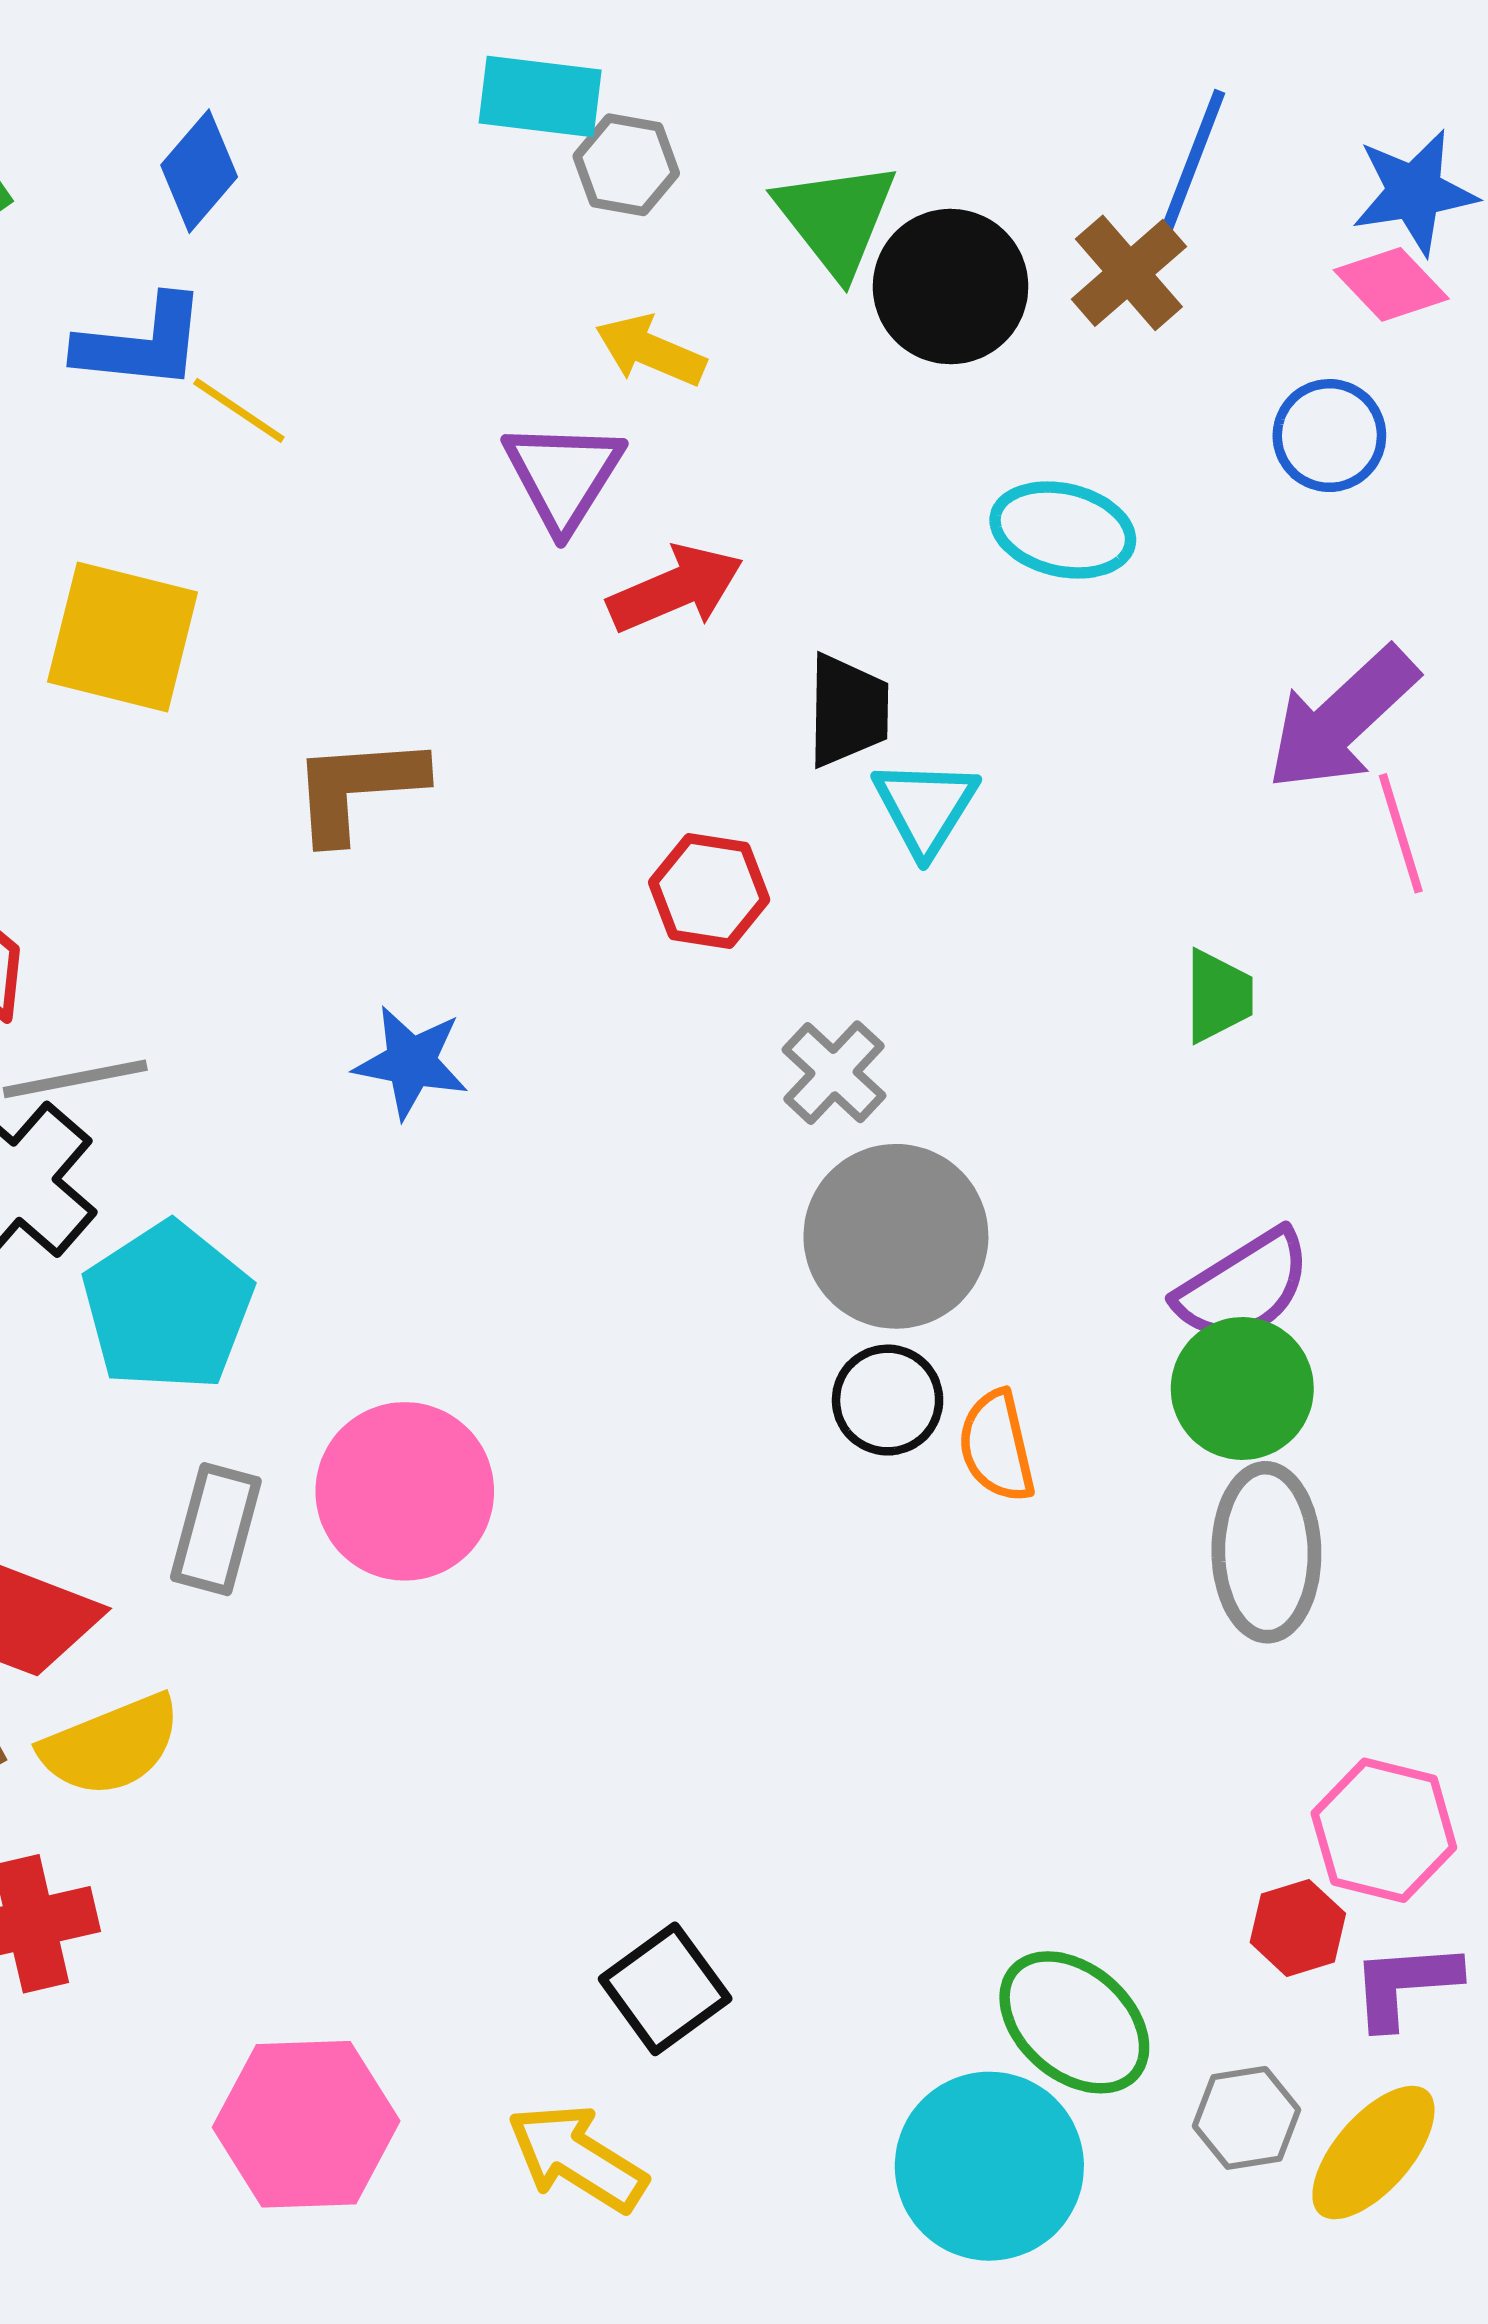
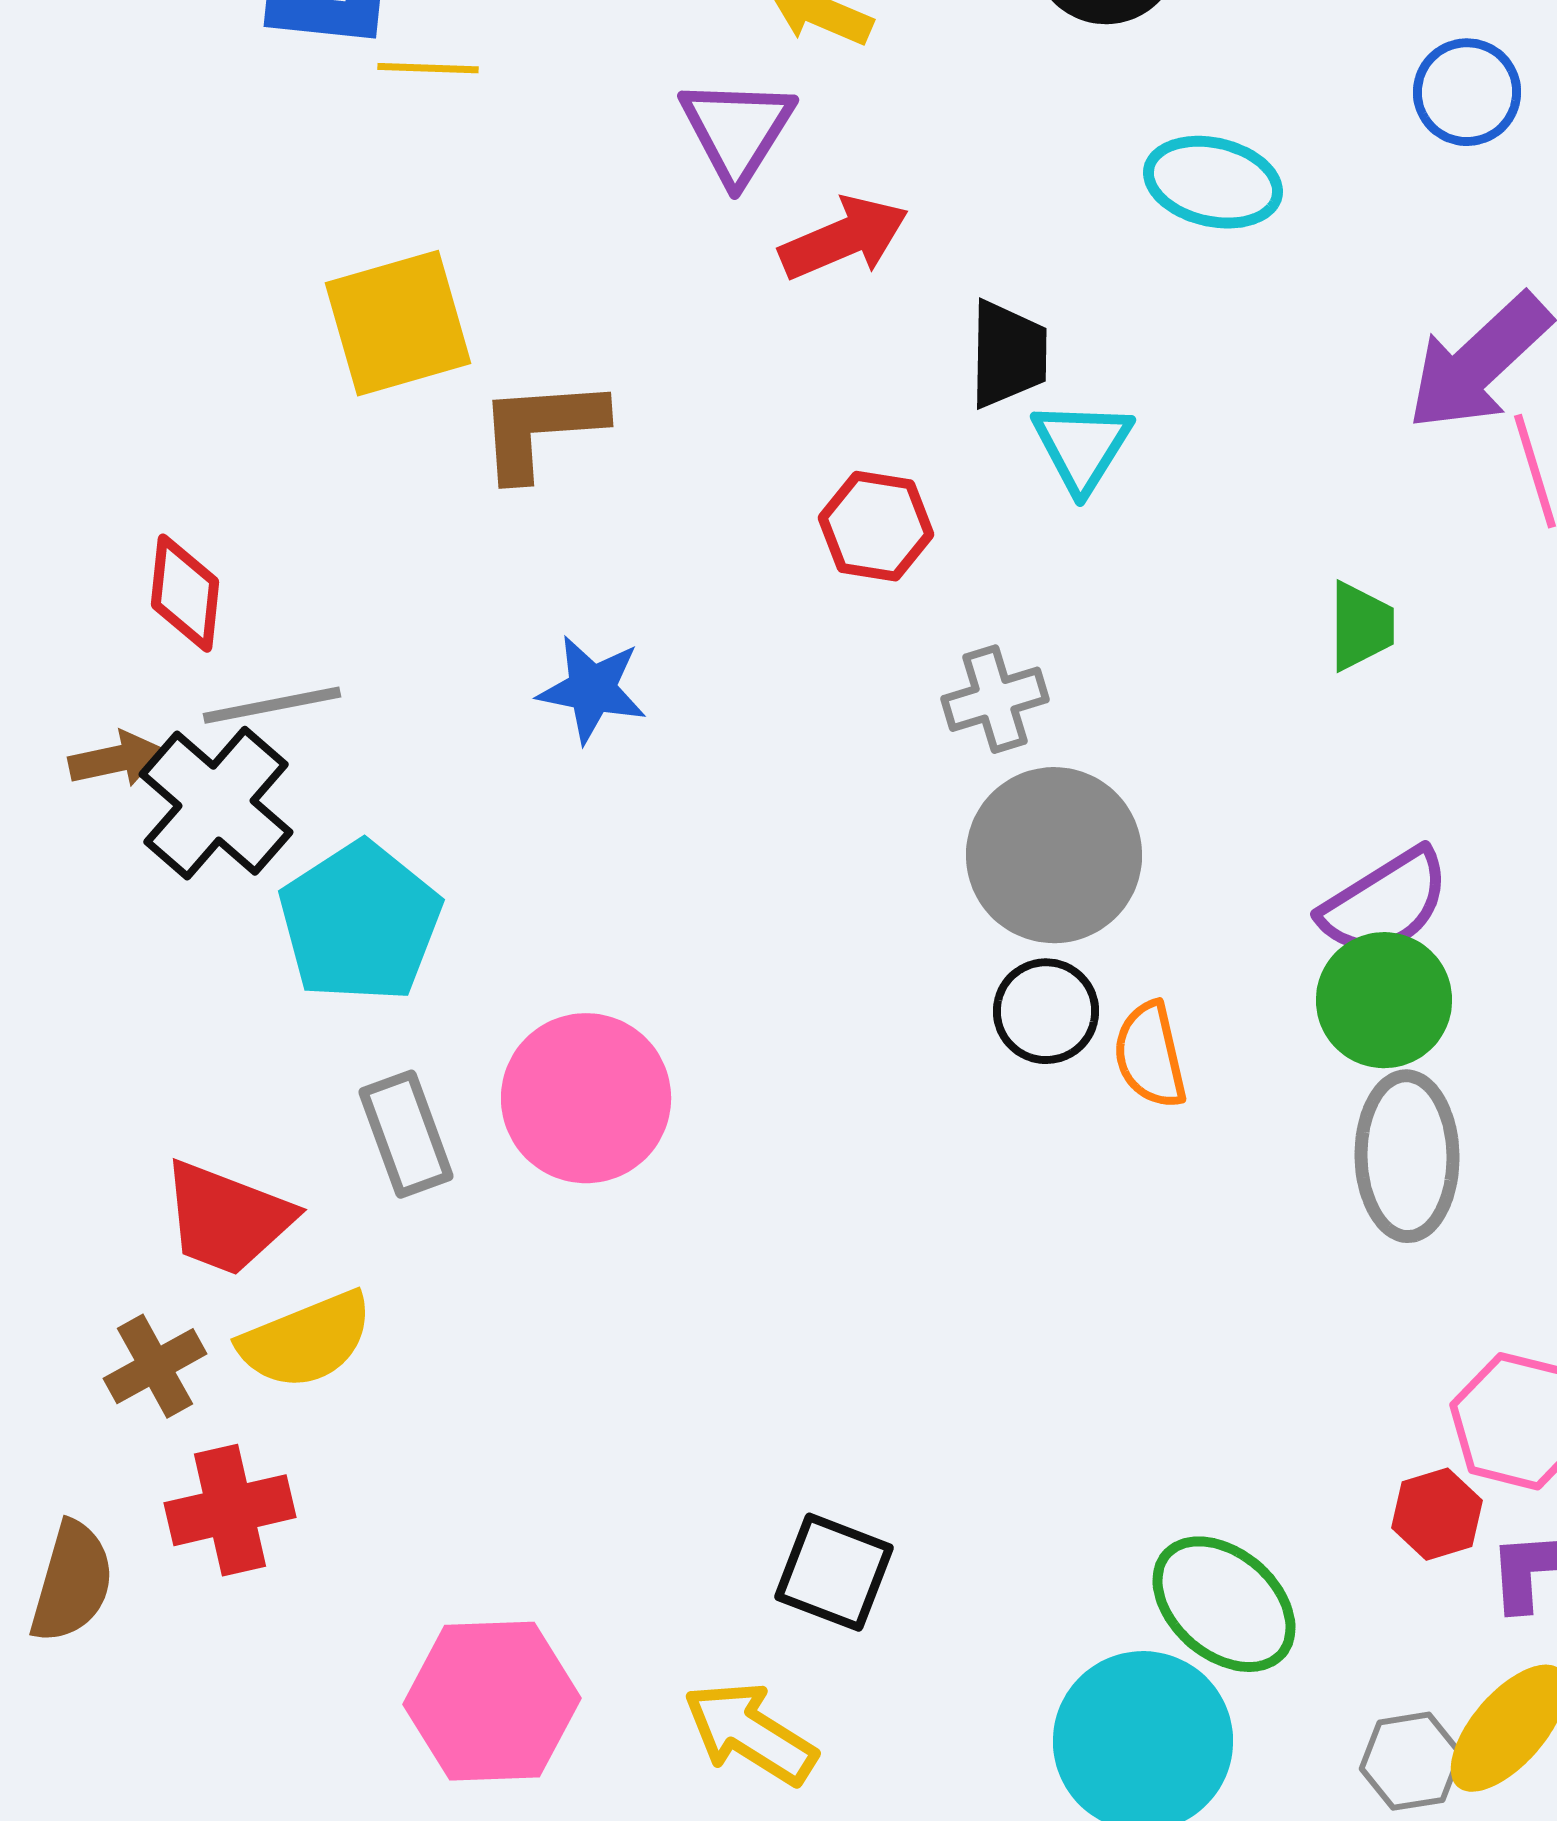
yellow line: (239, 410) -> (428, 68), turned -32
yellow square: (122, 637) -> (398, 323), moved, turned -30
gray cross: (834, 1073) -> (995, 699), turned 30
gray rectangle: (216, 1529) -> (406, 1134), turned -35
black square: (665, 1989) -> (834, 1572), turned -33
gray hexagon: (1246, 2118) -> (1411, 1761), moved

